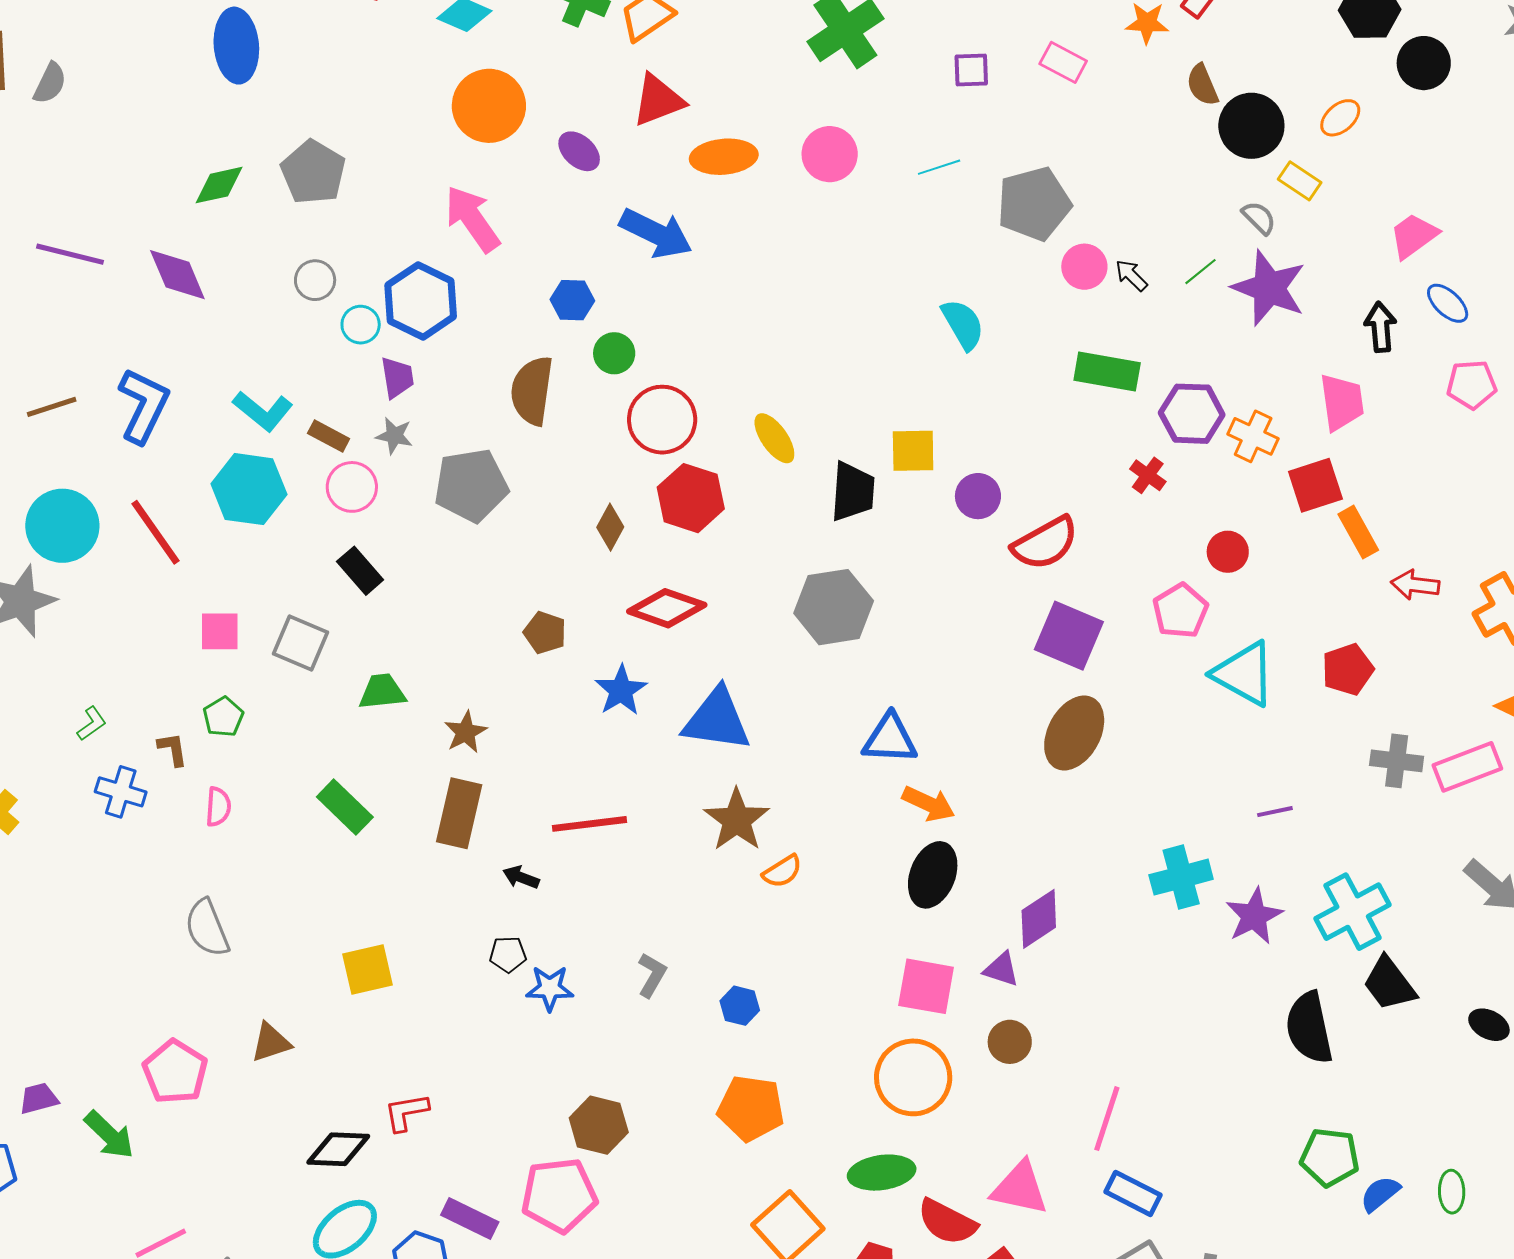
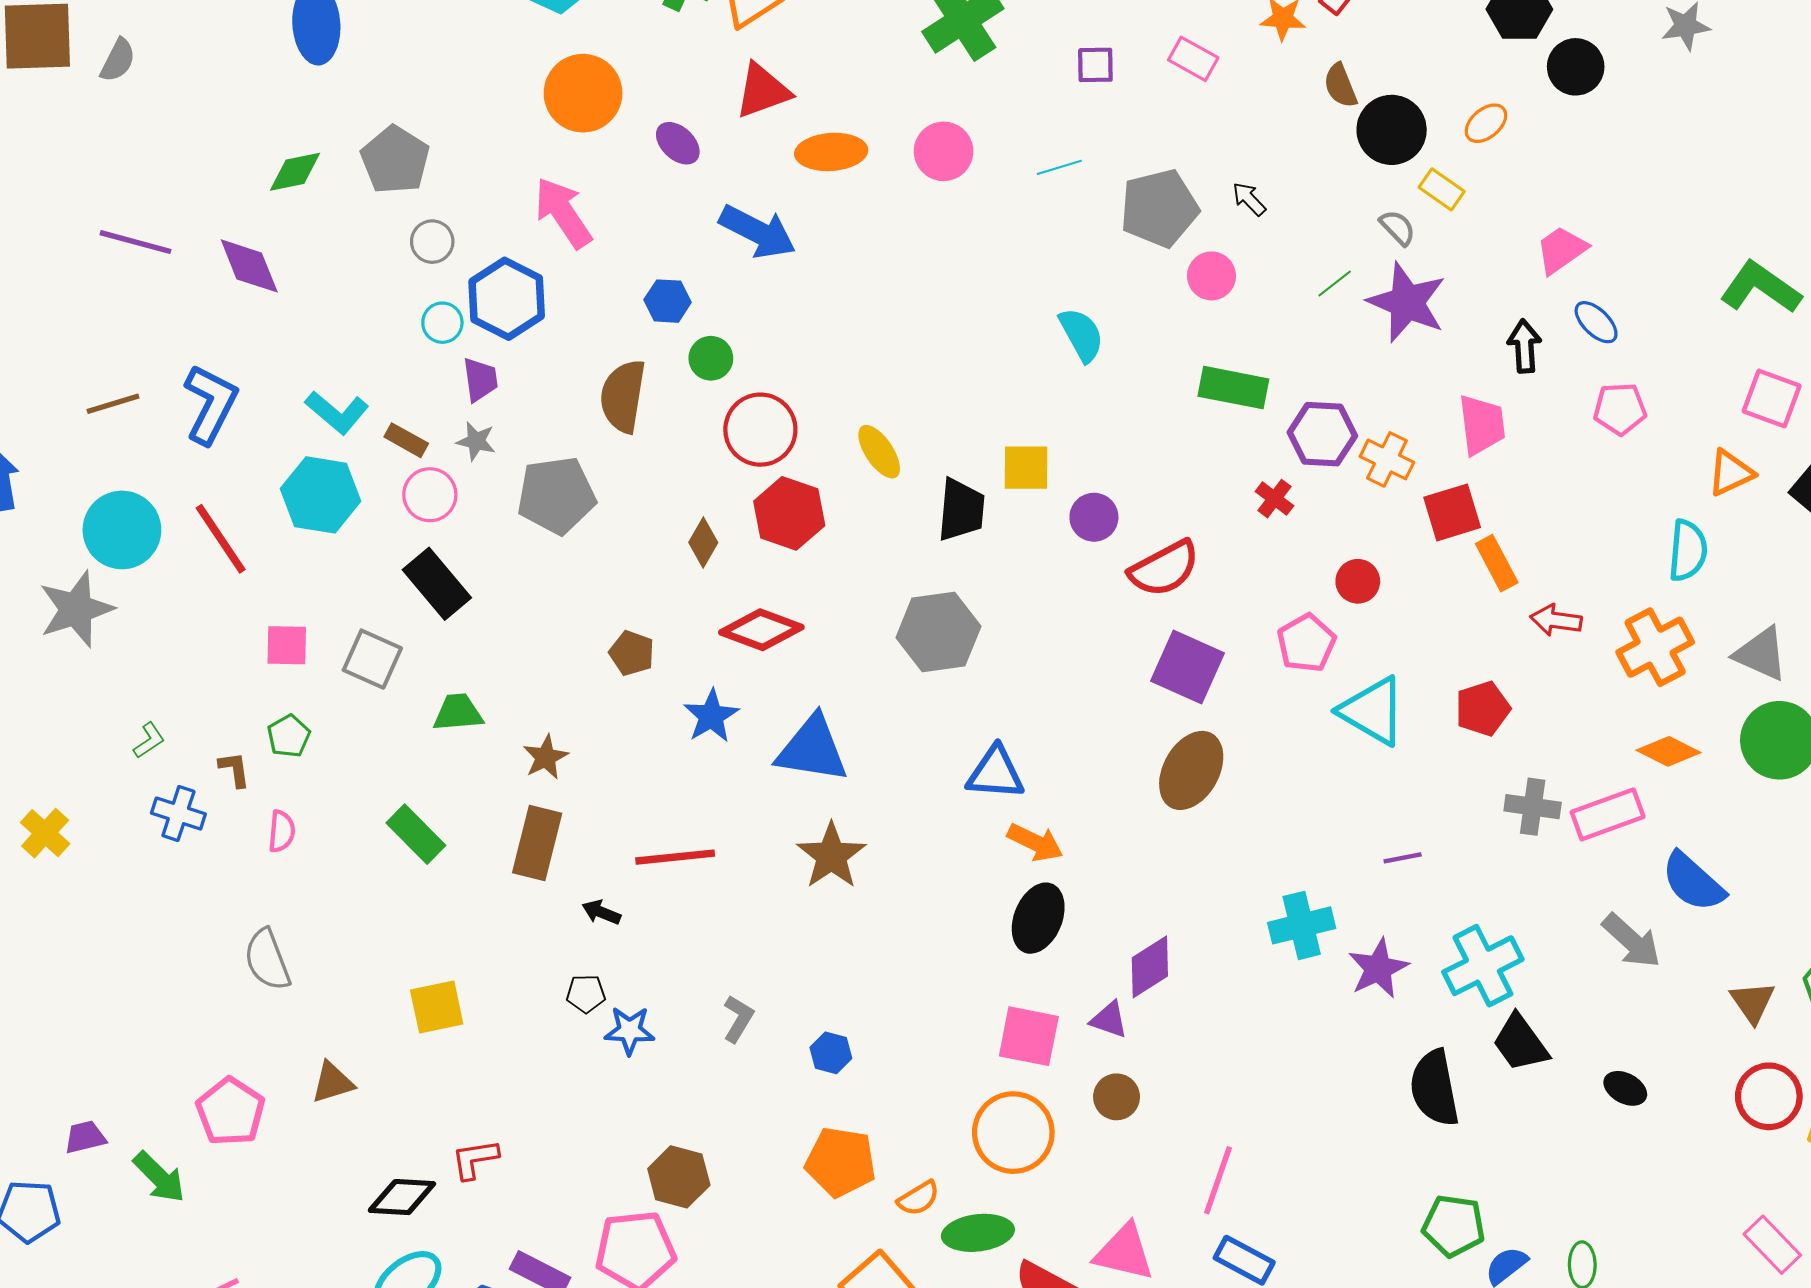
black arrow: (1131, 275) -> (1249, 199), moved
gray circle: (315, 280) -> (432, 242), moved
black rectangle: (360, 571) -> (437, 584), size x1.4
orange semicircle: (782, 871) -> (918, 1198), moved

